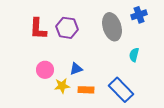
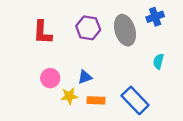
purple hexagon: (67, 28) -> (88, 28), moved
cyan semicircle: (134, 55) -> (158, 61), moved

